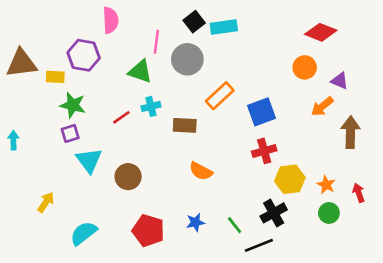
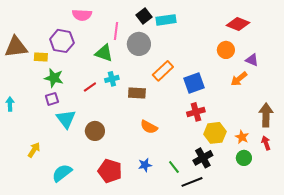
pink semicircle: (111, 20) -> (82, 15), turned 96
brown arrow: (350, 132) -> (266, 115), moved

